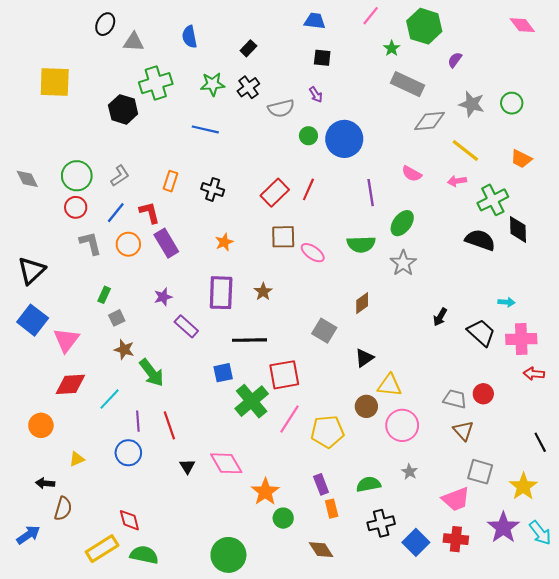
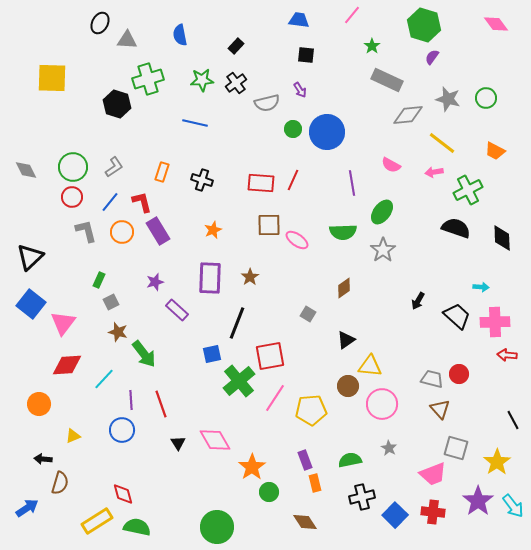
green hexagon: (424, 26) -> (424, 25), moved
red rectangle: (275, 193) -> (261, 183), turned 48
black diamond: (518, 229) -> (502, 238), moved
gray square: (324, 331) -> (308, 314), size x0.7
black line: (249, 340) -> (237, 323), turned -68

